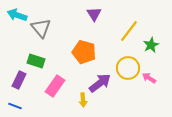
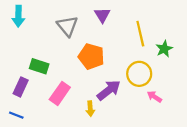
cyan arrow: (17, 15) -> (18, 16), turned -108
gray triangle: (41, 28) -> (67, 26), moved
yellow line: (129, 31) -> (140, 34), turned -50
pink arrow: (149, 78) -> (154, 97), moved

